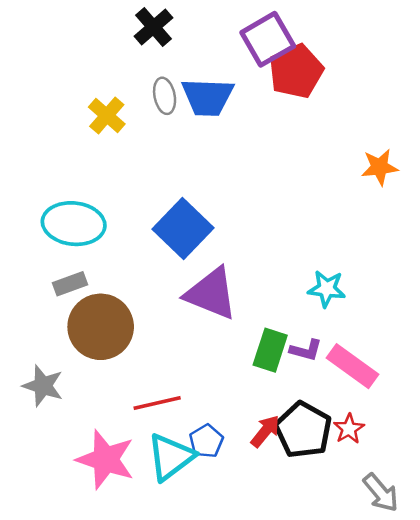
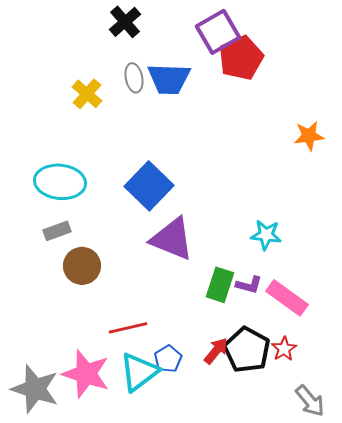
brown circle: (101, 327) -> (82, 266), size x0.7
gray star: (43, 386) -> (35, 389), moved, size x1.4

